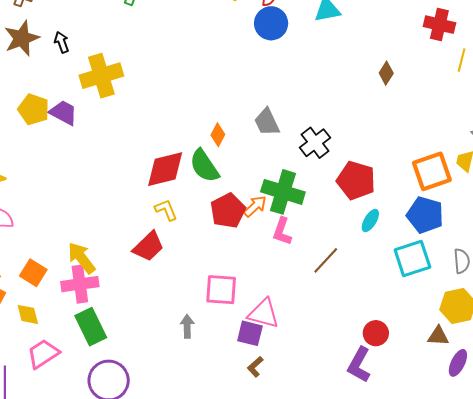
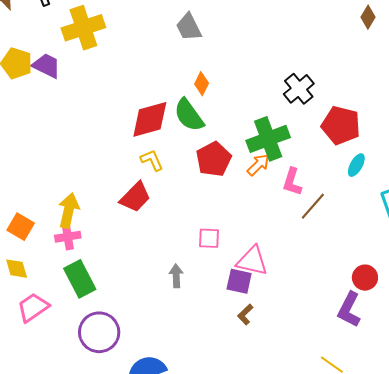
gray trapezoid: (267, 122) -> (189, 27), moved
green cross: (283, 192) -> (268, 139), turned -36
orange arrow: (255, 206) -> (258, 165), moved
pink L-shape: (282, 231) -> (292, 182), moved
yellow arrow: (81, 258) -> (69, 211), turned 52
pink cross: (80, 284) -> (68, 237), size x0.7
pink square: (221, 290) -> (209, 238), size x0.7

